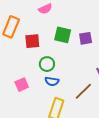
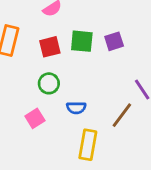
red square: (32, 41) -> (50, 47), moved
green circle: (47, 64) -> (49, 83), moved

